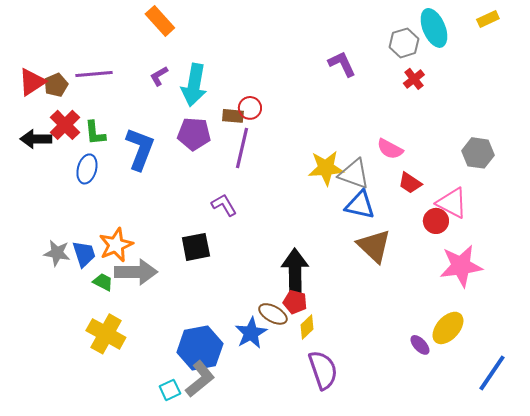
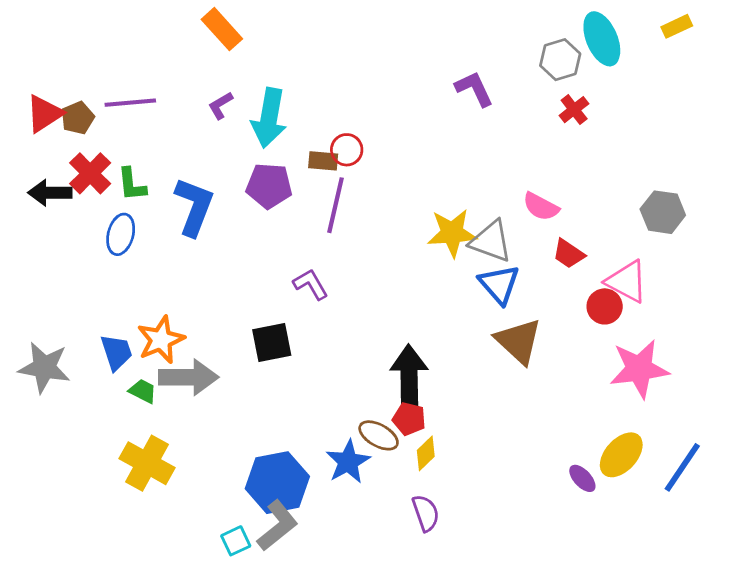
blue triangle: (360, 205) -> (499, 284), turned 36
gray star: (57, 253) -> (44, 367), moved, size x1.4
purple semicircle: (323, 370) -> (426, 513), moved, size x0.7
blue line: (492, 373) -> (682, 467), moved

